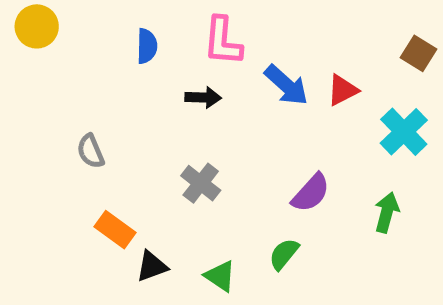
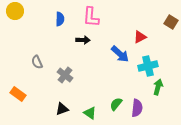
blue arrow: (286, 85) -> (120, 54), moved
cyan cross: (404, 132) -> (148, 66), moved, turned 30
gray cross: (201, 183) -> (65, 75), moved
purple semicircle: (311, 193) -> (137, 108), moved, turned -36
orange rectangle: (115, 230) -> (18, 94), moved

